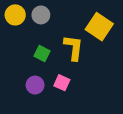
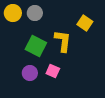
yellow square: (99, 27) -> (85, 23), size x0.7
green square: (42, 53) -> (36, 46), size x1.5

